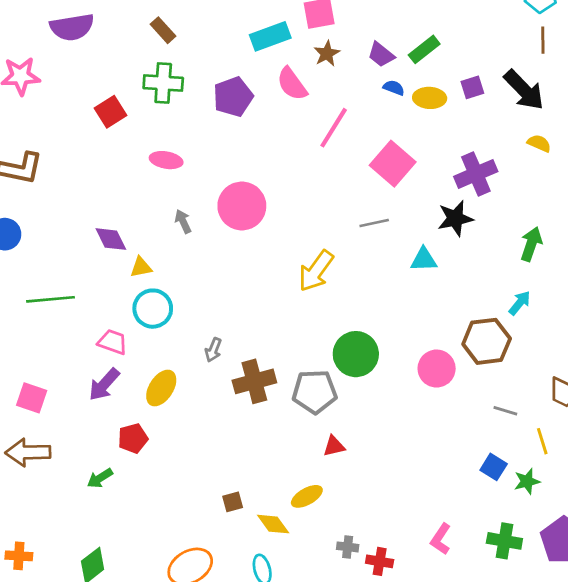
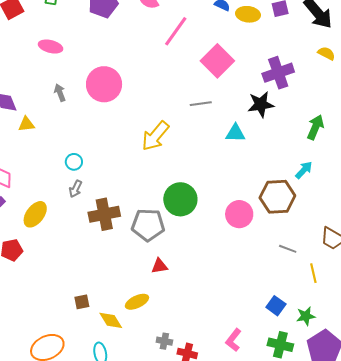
cyan circle: (153, 309) -> (74, 162), moved, size x0.6
blue square: (494, 467) -> (276, 306), moved
green star: (527, 481) -> (306, 316), moved

